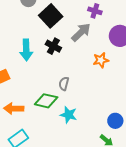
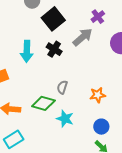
purple cross: (95, 11) -> (98, 17), turned 32
orange star: (101, 60) -> (98, 95), moved
blue circle: (115, 121) -> (101, 127), moved

